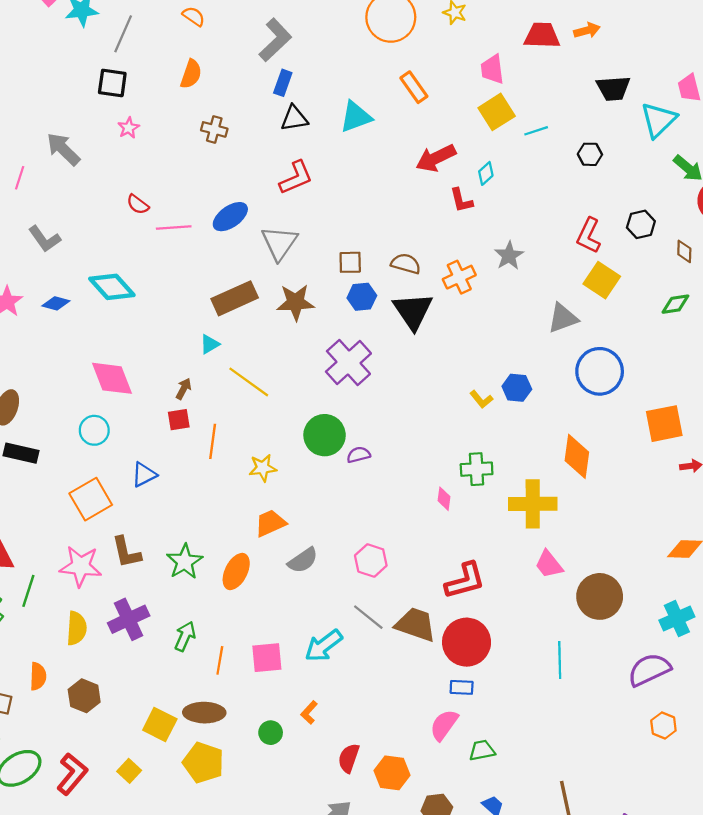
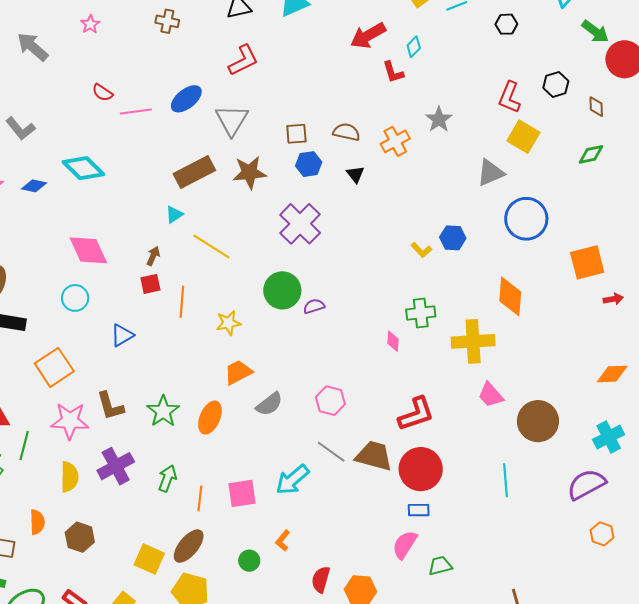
black triangle: (413, 311) -> (355, 174), size x0.5
orange square: (91, 499) -> (54, 367), moved
brown ellipse: (204, 713) -> (189, 546), turned -48

